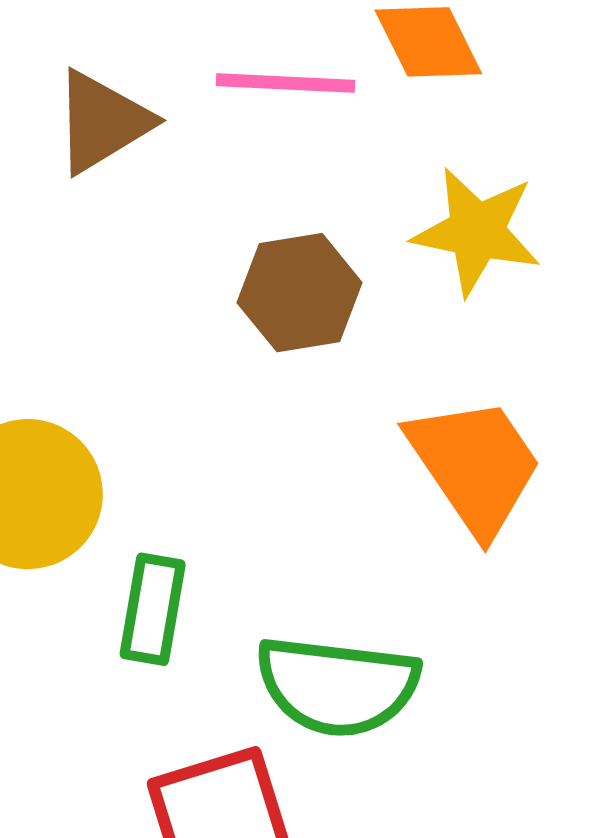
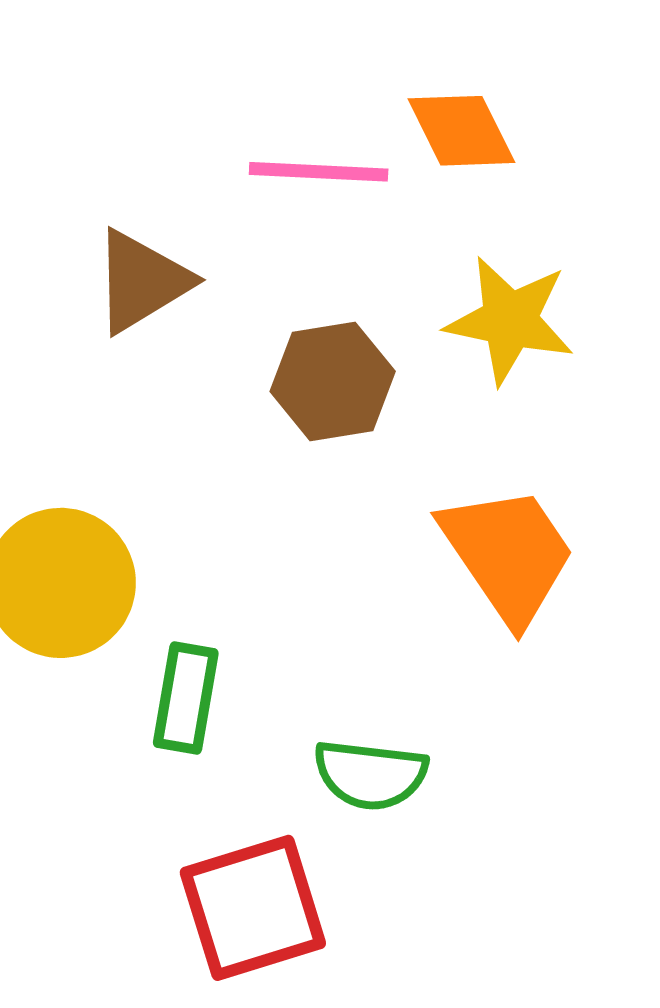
brown triangle: (102, 122) -> (142, 281), moved
green semicircle: (337, 686) -> (370, 775), size x0.7

